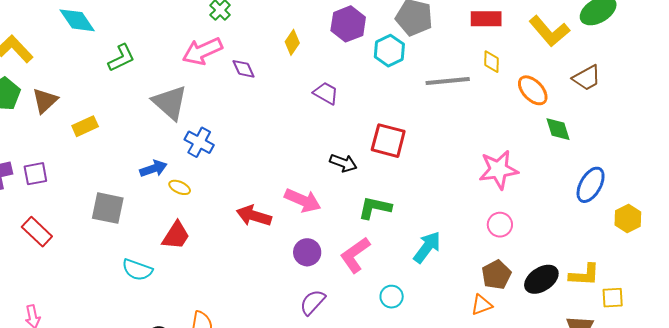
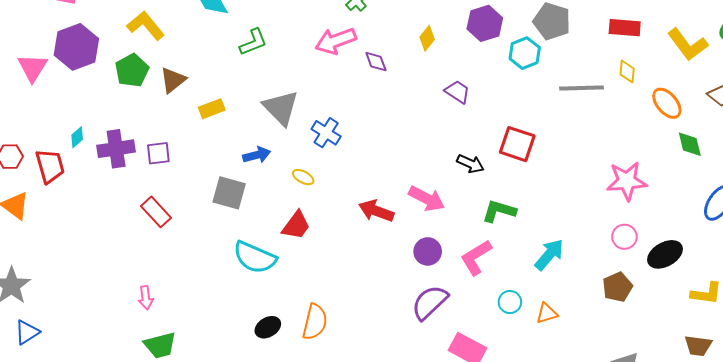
gray triangle: (170, 102) -> (281, 108), moved
blue arrow: (153, 169) -> (257, 155), moved
cyan semicircle: (137, 270) -> (255, 257), size x1.4
black ellipse: (541, 279) -> (665, 254), moved
purple semicircle: (313, 302) -> (430, 302), size x1.4
orange triangle: (482, 305) -> (547, 313), moved

